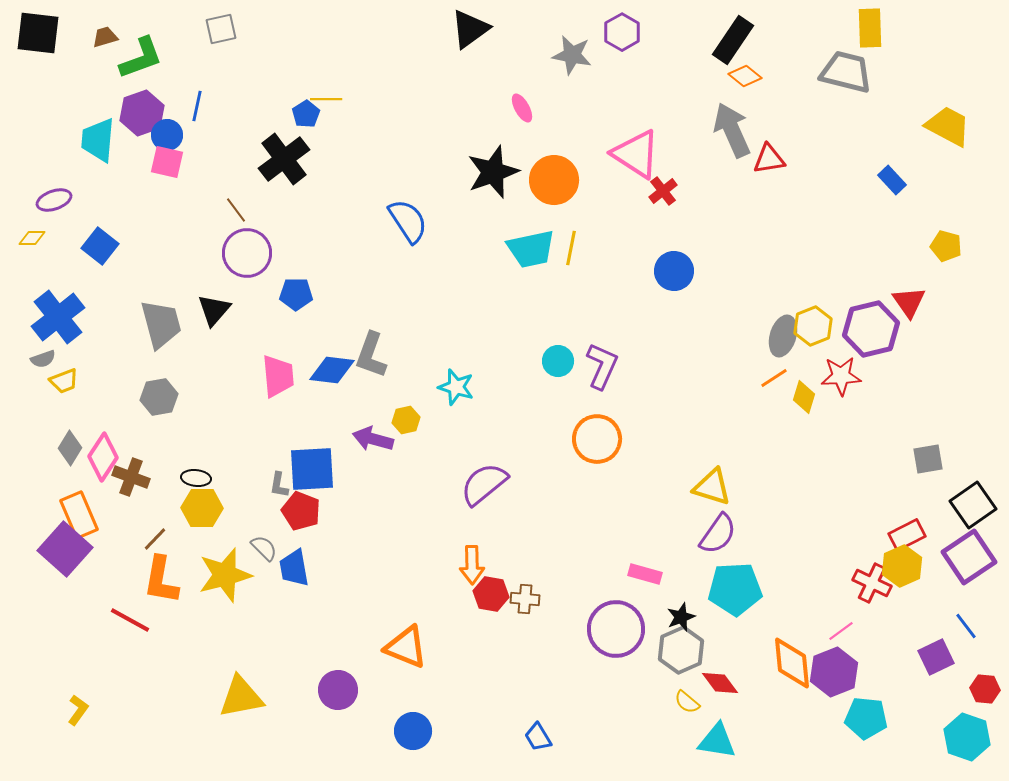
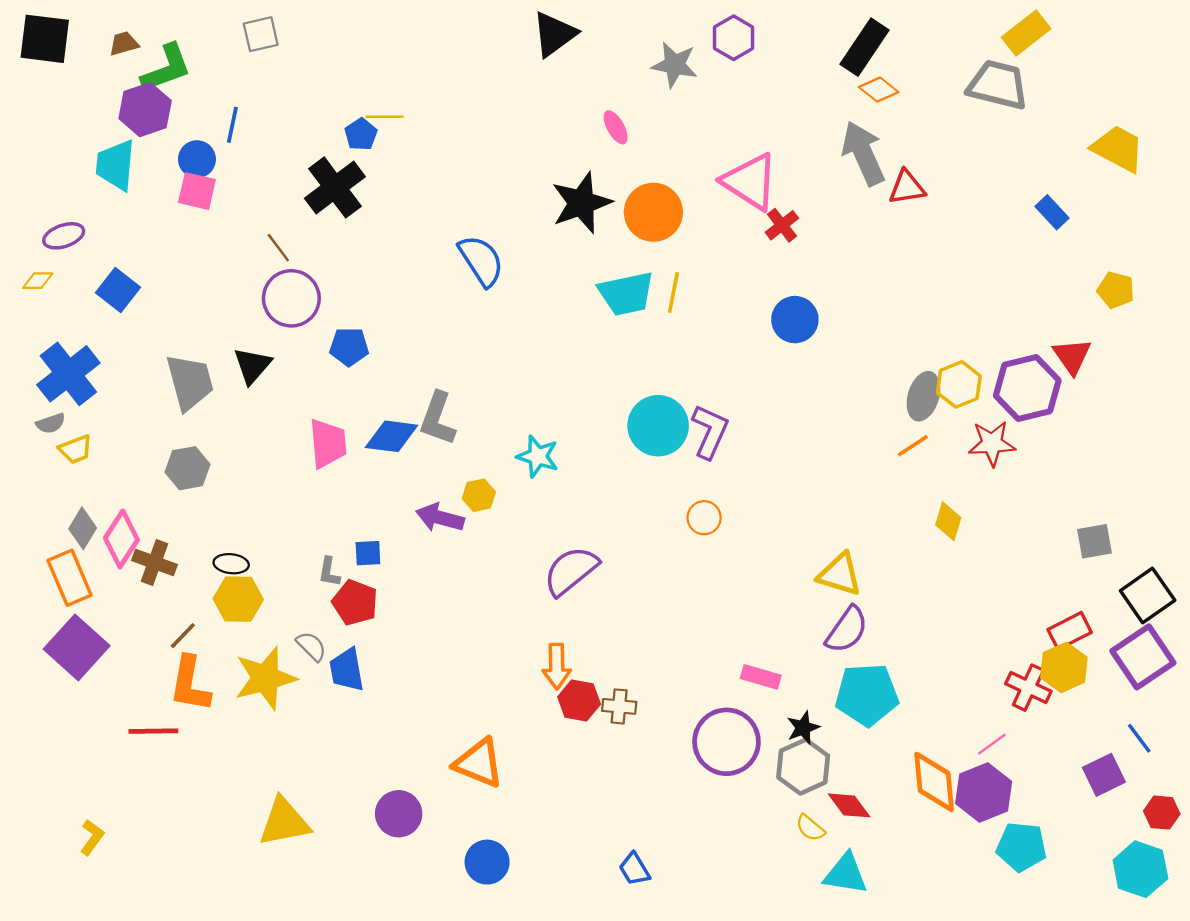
yellow rectangle: (870, 28) -> (1026, 33), turned 54
purple hexagon: (142, 113) -> (145, 110), moved
cyan circle: (558, 361) -> (658, 426), size x1.6
yellow diamond: (804, 397) -> (948, 521), moved
orange circle: (597, 439) -> (704, 518), size x0.6
blue square: (312, 469) -> (368, 553), size x0.5
orange rectangle: (79, 515) -> (70, 578), moved
red line: (130, 620) -> (153, 731), turned -30

